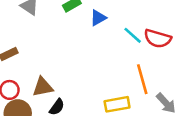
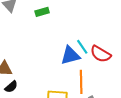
blue triangle: (98, 18) -> (70, 55), moved, size x1.5

